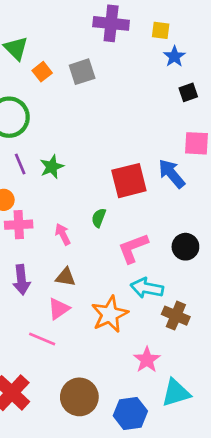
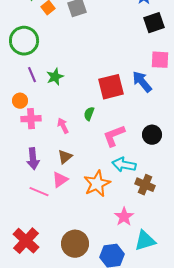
black square: (188, 92) -> (154, 23), size x1.5
brown triangle: (66, 277) -> (65, 157), turned -49
pink line: (42, 339) -> (39, 192), moved

